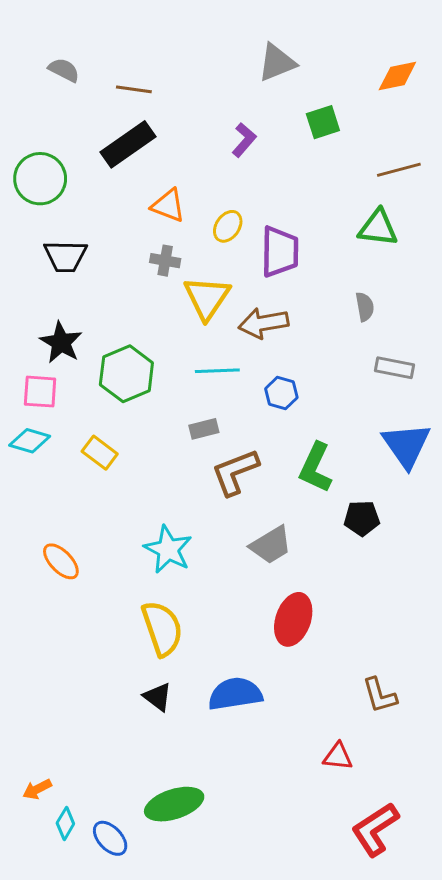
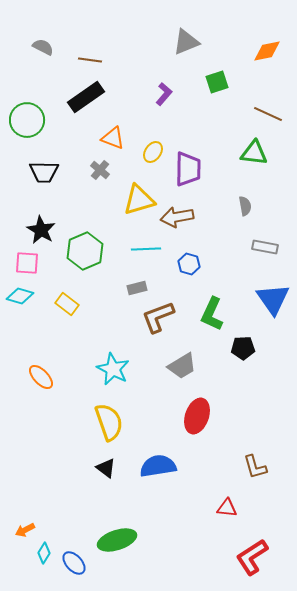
brown line: (399, 170) -> (268, 114), turned 40
gray cross: (165, 261) -> (100, 170), moved, turned 30
yellow triangle: (207, 298) -> (139, 200), turned 40

